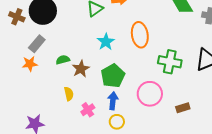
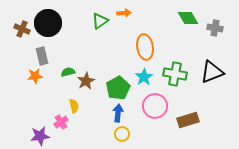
cyan star: (106, 42) -> (144, 77), moved
gray rectangle: (37, 44) -> (42, 56), turned -54
brown rectangle: (183, 108) -> (188, 120), size x1.5
pink cross: (88, 110) -> (61, 122), moved

